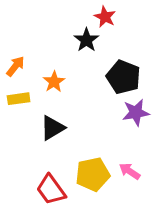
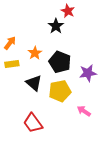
black pentagon: (123, 77) -> (60, 62), moved
black triangle: (52, 128) -> (34, 83), turned -48
yellow pentagon: (93, 174) -> (60, 91), moved

